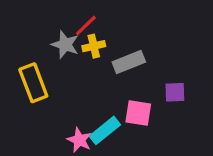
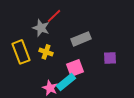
yellow cross: (94, 46) -> (46, 52), moved, turned 32
pink square: (138, 113) -> (75, 68), moved, turned -30

